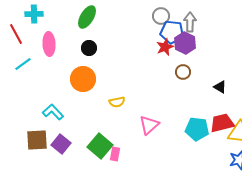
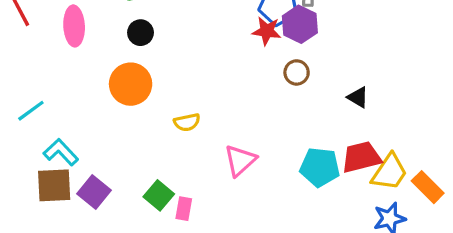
red star: (165, 47) -> (267, 31), turned 30
cyan line: (23, 64) -> (31, 111), moved
cyan L-shape: (53, 112) -> (61, 152), moved
green square: (100, 146) -> (159, 195), size x0.7

